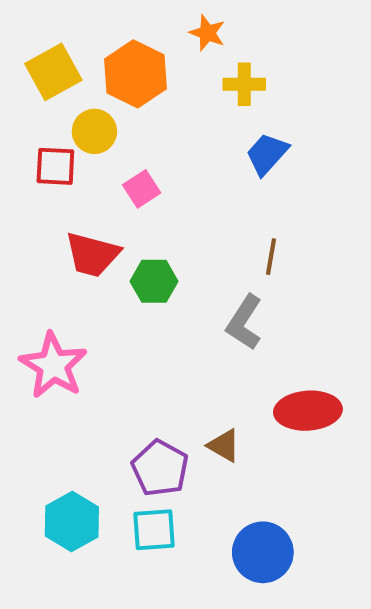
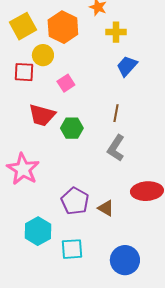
brown line: (271, 257) -> (116, 113), moved
purple pentagon: (160, 468) -> (75, 201), moved
cyan hexagon: (72, 521) -> (38, 231), moved

